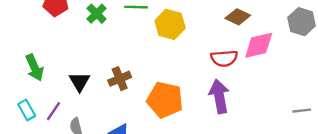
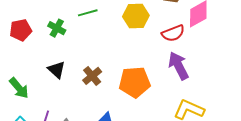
yellow hexagon: (170, 24) -> (136, 16), moved
black triangle: (80, 82) -> (57, 70), moved

